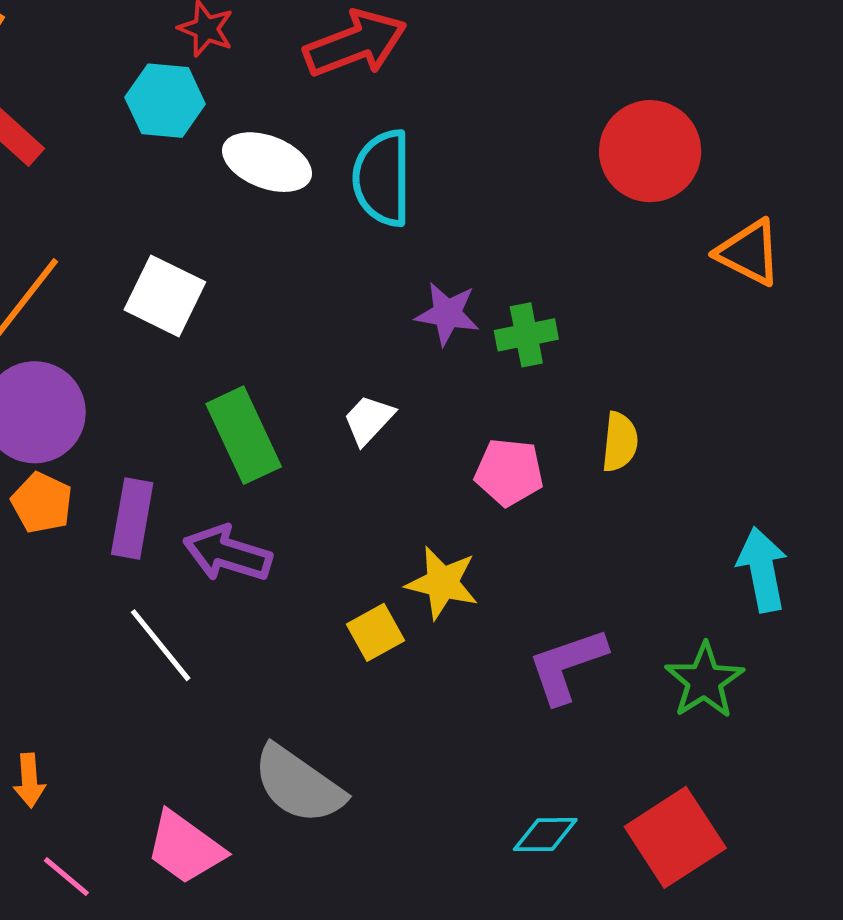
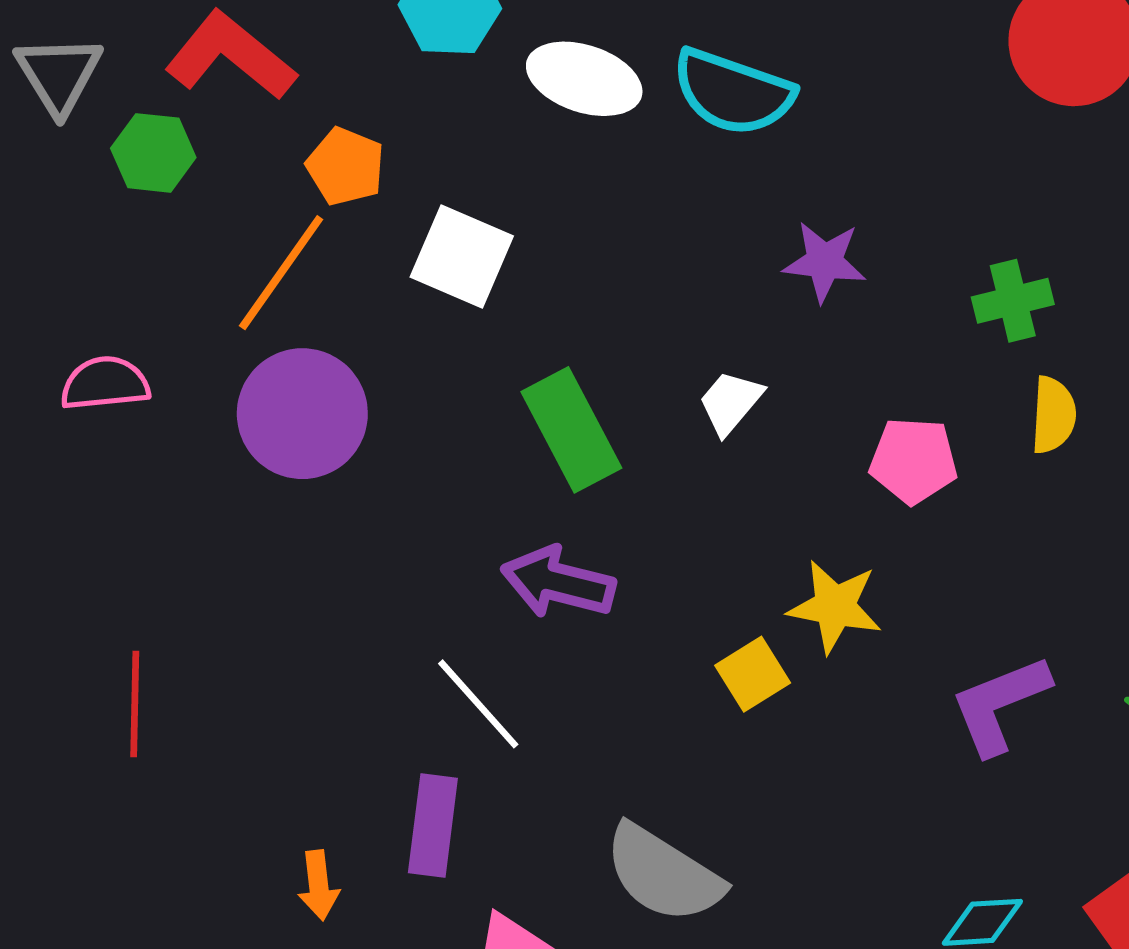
cyan semicircle: (382, 178) -> (733, 92), turned -68
green cross: (526, 335) -> (1013, 301), moved
orange pentagon: (42, 503) -> (345, 166), moved
purple rectangle: (132, 519) -> (433, 825), moved

